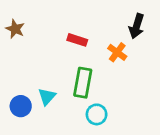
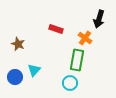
brown star: (15, 29) -> (18, 44), moved
green rectangle: (83, 83) -> (77, 60), moved

